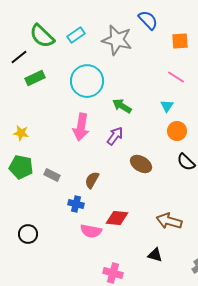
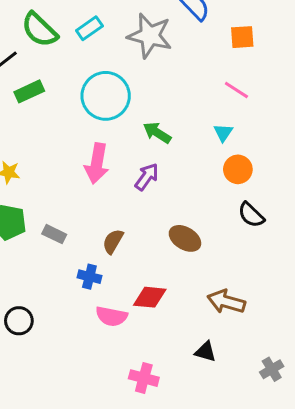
brown ellipse: (141, 164) -> (185, 238), moved

